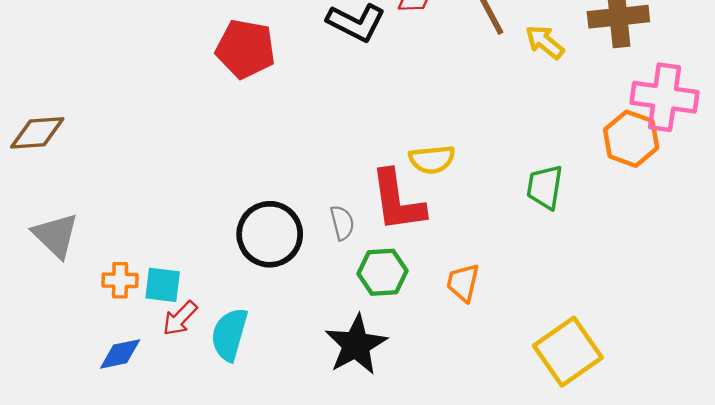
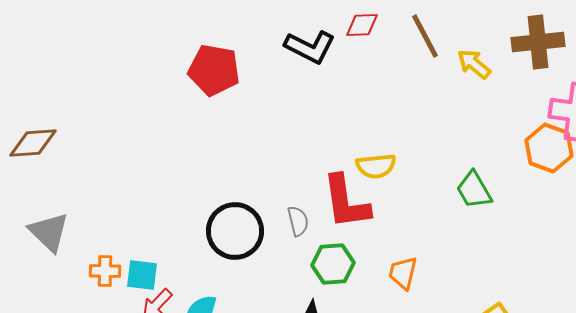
green trapezoid: (545, 187) -> (474, 190), turned -39

